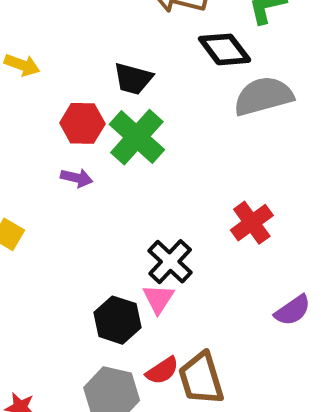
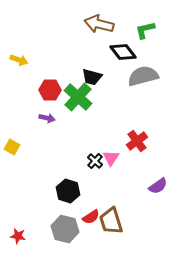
black trapezoid: (133, 79) -> (92, 77), moved
black cross: (170, 262) -> (95, 161), size x0.7
pink triangle: (158, 299) -> (111, 158), moved

